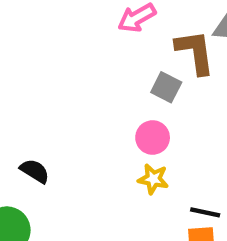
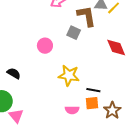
pink circle: (153, 138) -> (45, 46), moved
yellow star: (153, 179) -> (69, 75), size x1.5

